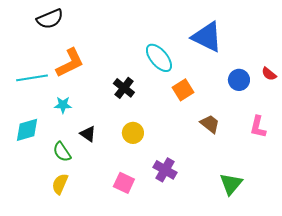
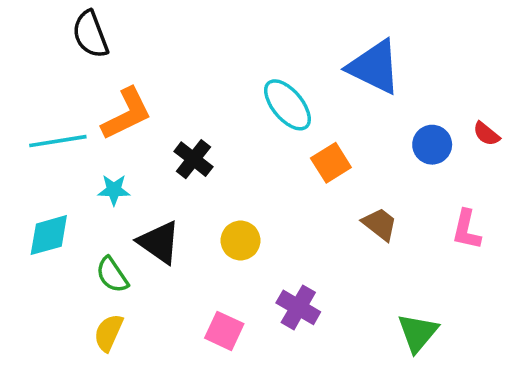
black semicircle: (50, 19) -> (90, 34), turned 92
black cross: (124, 88) -> (193, 159), moved
black triangle: (88, 134) -> (159, 242), size x1.5

